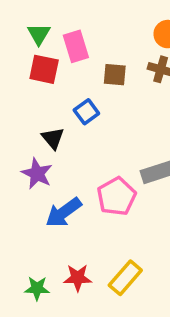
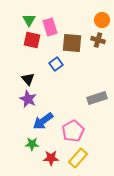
brown square: (115, 75) -> (72, 43), size x1.5
black triangle: (53, 138) -> (28, 79), moved
pink pentagon: (116, 197) -> (73, 131), moved
green star: (37, 288) -> (32, 144), moved

